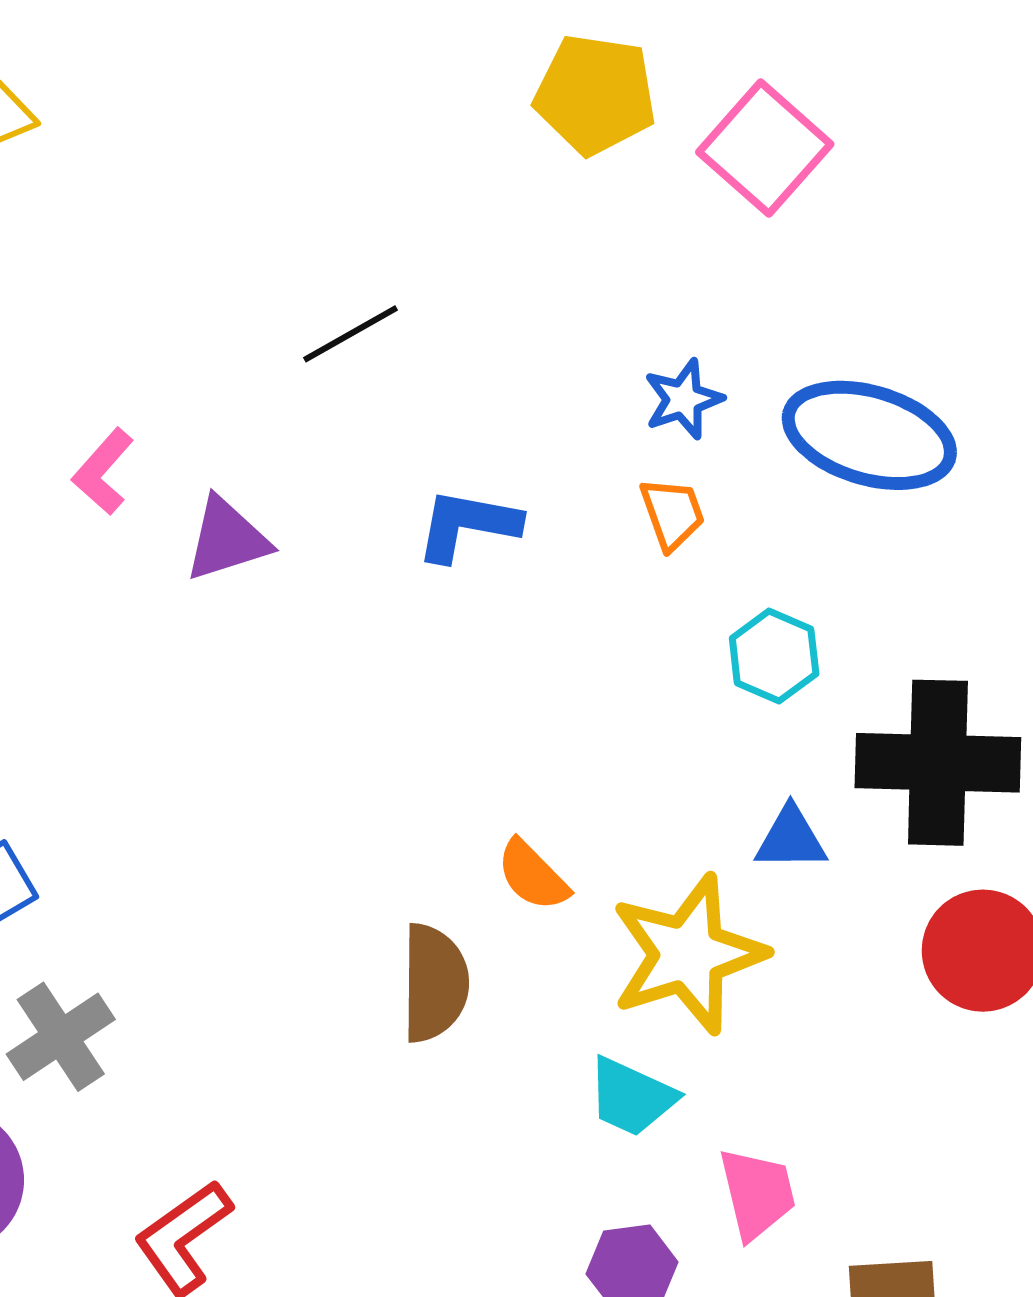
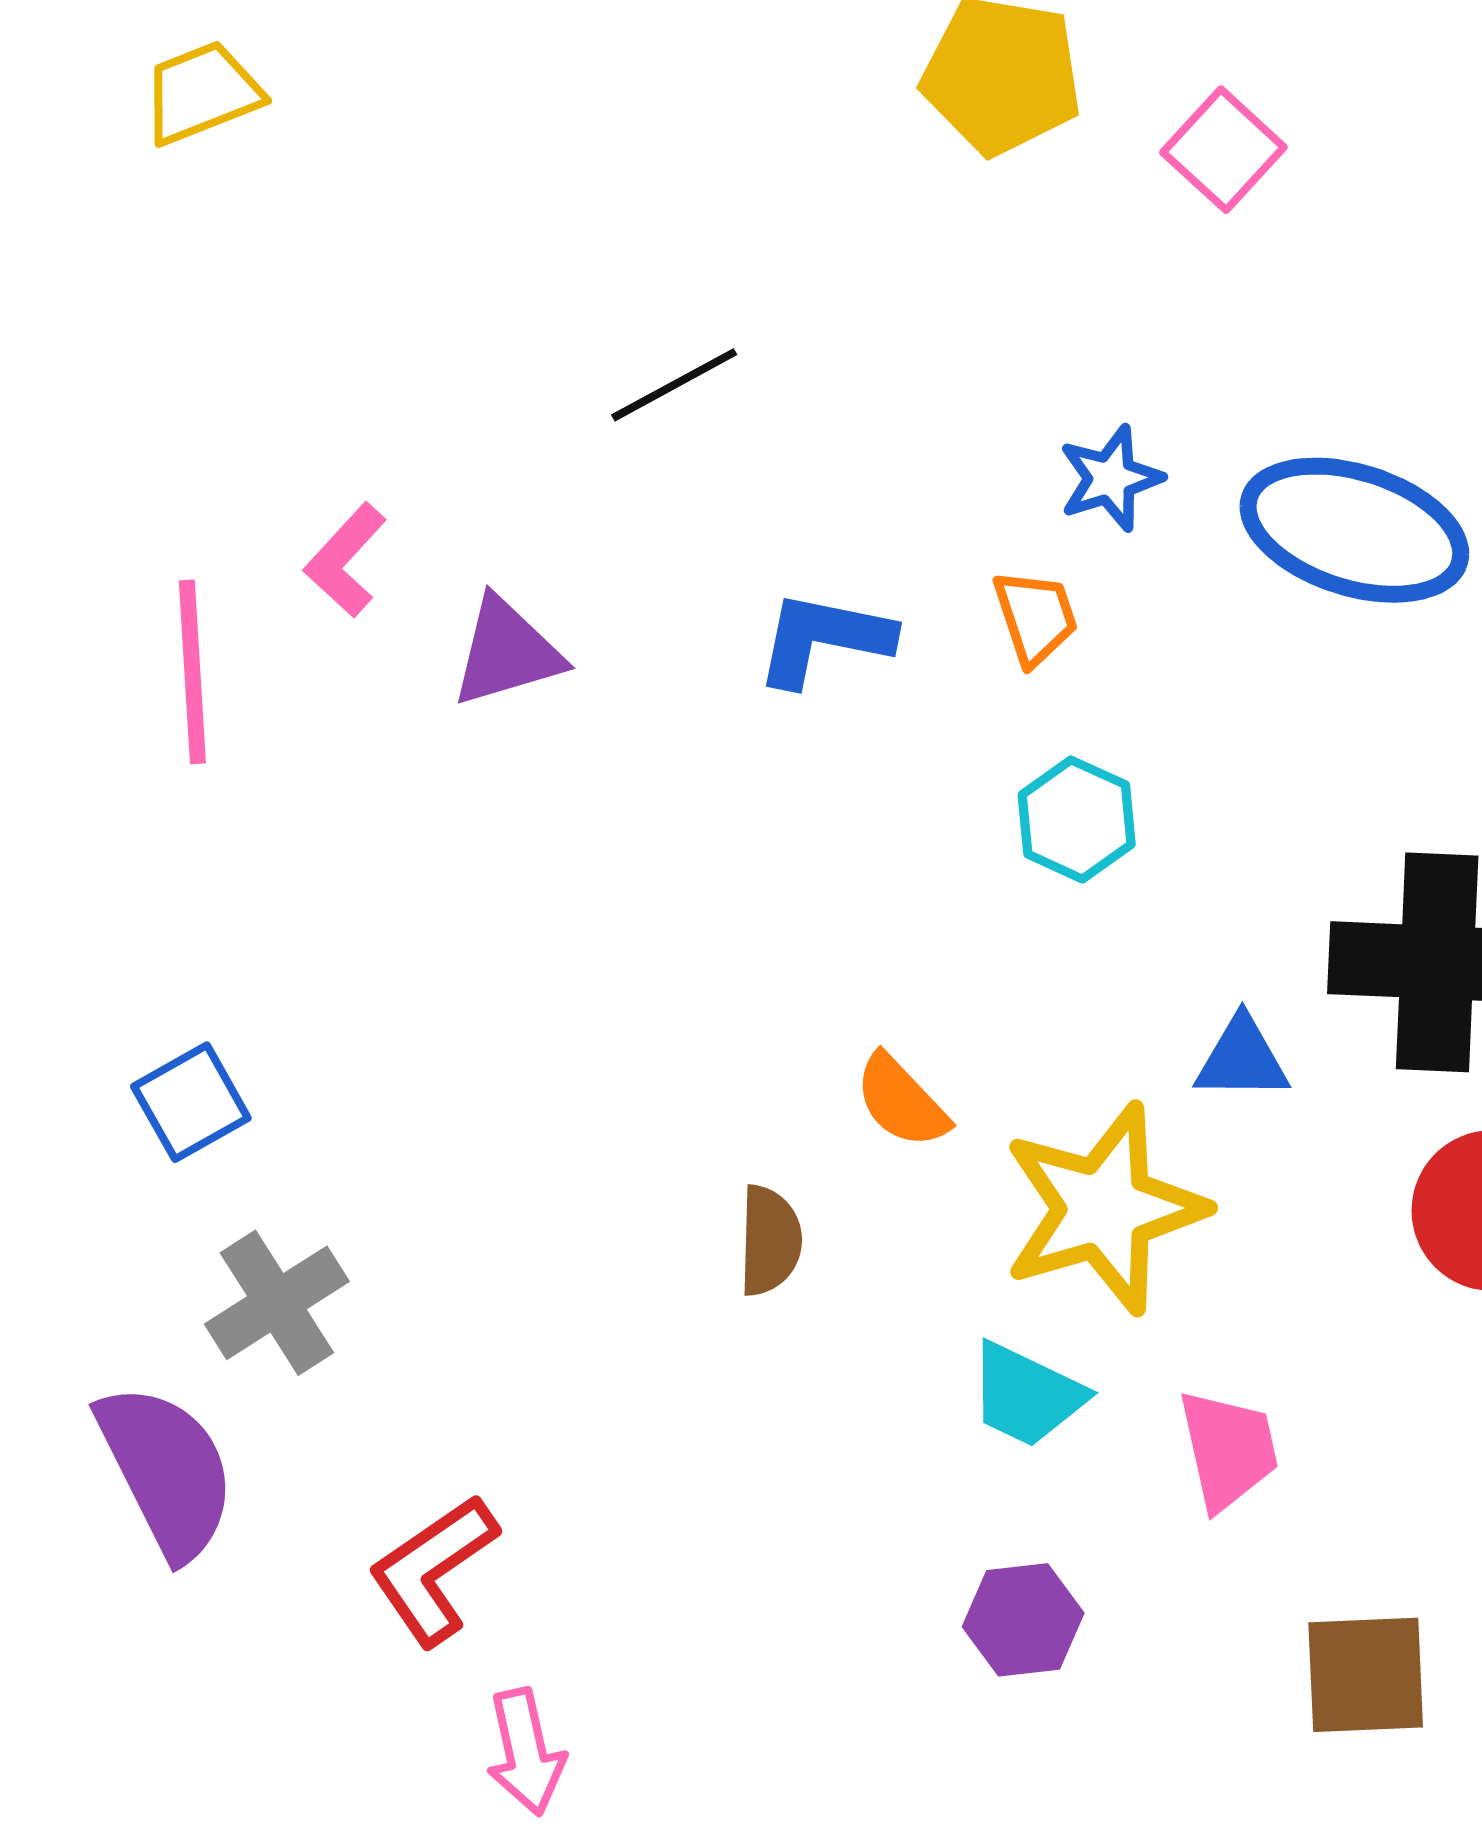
pink square: (765, 148) -> (1223, 150), size x0.7
orange trapezoid: (672, 514) -> (1035, 617), moved
cyan hexagon: (774, 656) -> (1077, 819), moved
brown semicircle: (435, 983) -> (770, 1241), size x0.7
pink trapezoid: (757, 1194) -> (1228, 1450), moved

